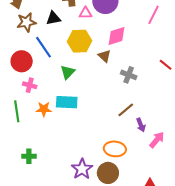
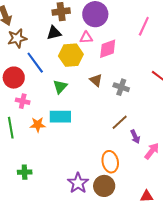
pink triangle: (85, 13) -> (86, 38), moved
black triangle: (53, 18) -> (54, 33), moved
brown triangle: (105, 56) -> (96, 80), moved
orange ellipse: (115, 149) -> (110, 162), turned 75

